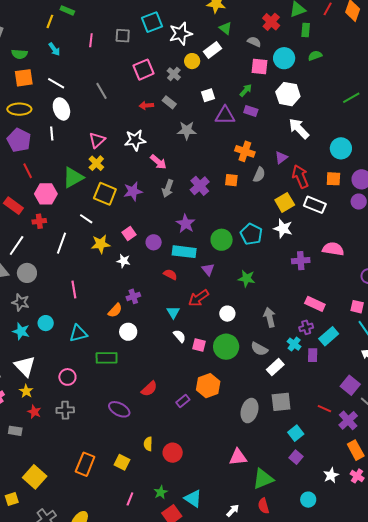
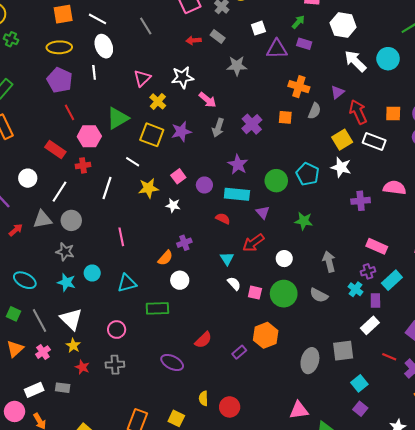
cyan circle: (341, 148) -> (388, 59), moved
yellow cross: (96, 163) -> (158, 101), moved
white rectangle: (275, 367) -> (370, 325), moved

